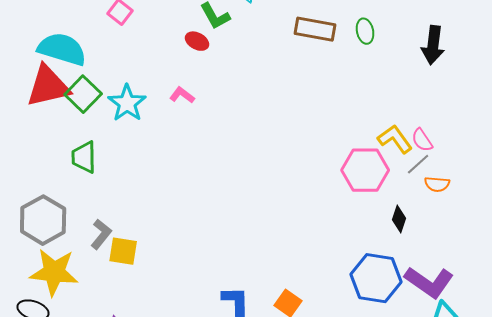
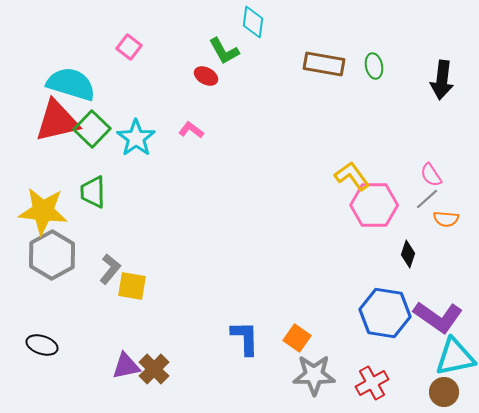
yellow L-shape: (395, 139) -> (352, 176), moved
yellow star: (54, 272) -> (43, 211), moved

